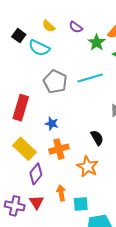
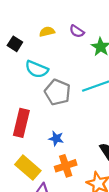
yellow semicircle: (49, 26) -> (47, 32), turned 128
cyan semicircle: (39, 48) -> (37, 69), moved

